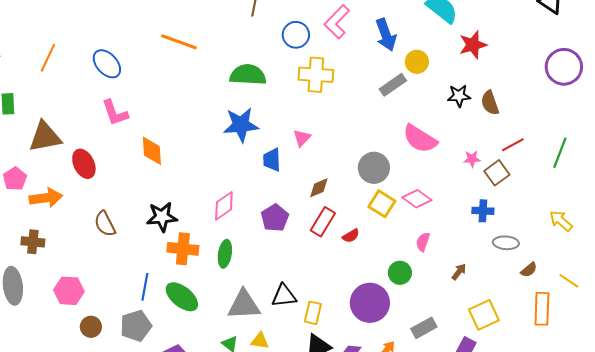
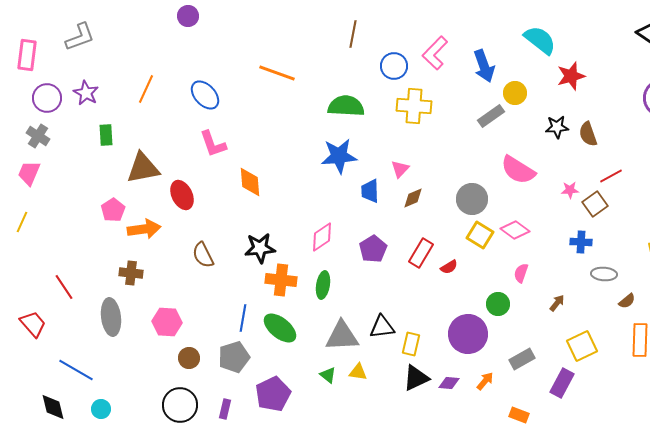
brown diamond: (319, 188) -> (413, 198), moved

